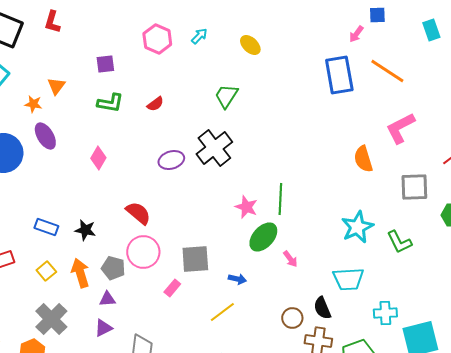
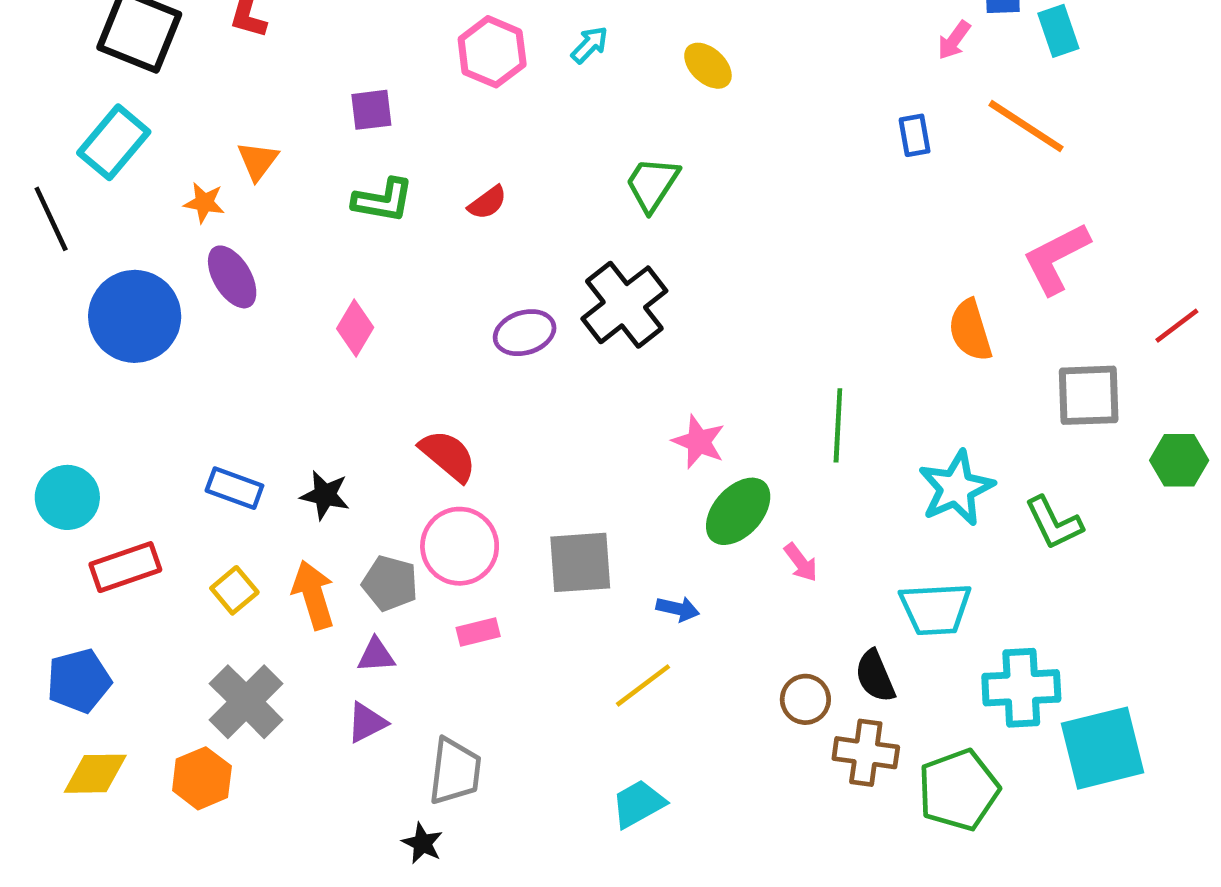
cyan rectangle: (431, 30) -> (1058, 31), moved
blue rectangle: (339, 75) -> (915, 135), size x0.5
green line: (280, 199) -> (838, 425), moved
pink rectangle: (172, 288) -> (478, 632), moved, turned 36
cyan cross: (385, 313) -> (1021, 688), size x1.4

